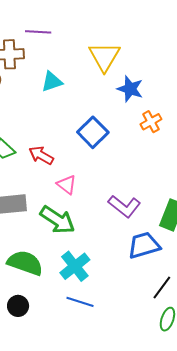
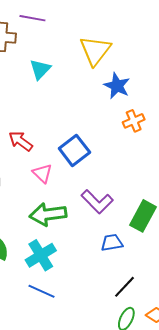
cyan triangle: (52, 82) -> (40, 69), turned -35
blue square: (93, 132) -> (74, 150), moved
green arrow: (58, 220) -> (48, 214), moved, turned 132
blue trapezoid: (144, 245) -> (112, 243), size x0.7

